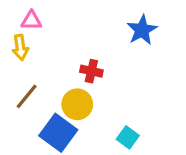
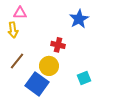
blue star: (142, 30) -> (79, 19), moved
cyan square: (128, 137) -> (84, 78), moved, turned 32

